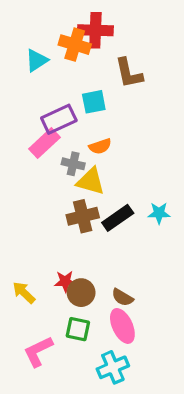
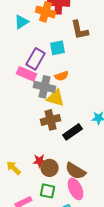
purple rectangle: (59, 119) -> (36, 59), turned -35
pink rectangle: (45, 143) -> (26, 74), turned 66
gray cross: (73, 164) -> (44, 87), size x1.5
black rectangle: (118, 218) -> (72, 132), moved
brown semicircle: (122, 297) -> (76, 171), size x1.5

